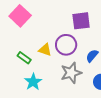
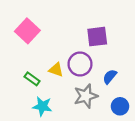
cyan star: (33, 82) -> (42, 106), turned -30

